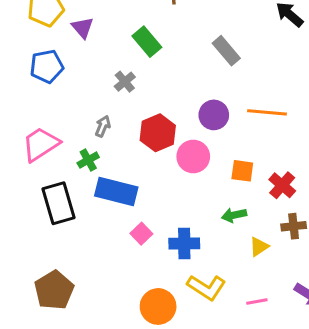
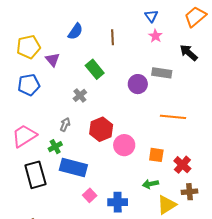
gray rectangle: (226, 51) -> (162, 73), moved, turned -42
purple circle: (214, 115) -> (138, 84), moved
yellow triangle: (259, 247) -> (167, 205), size x1.5

